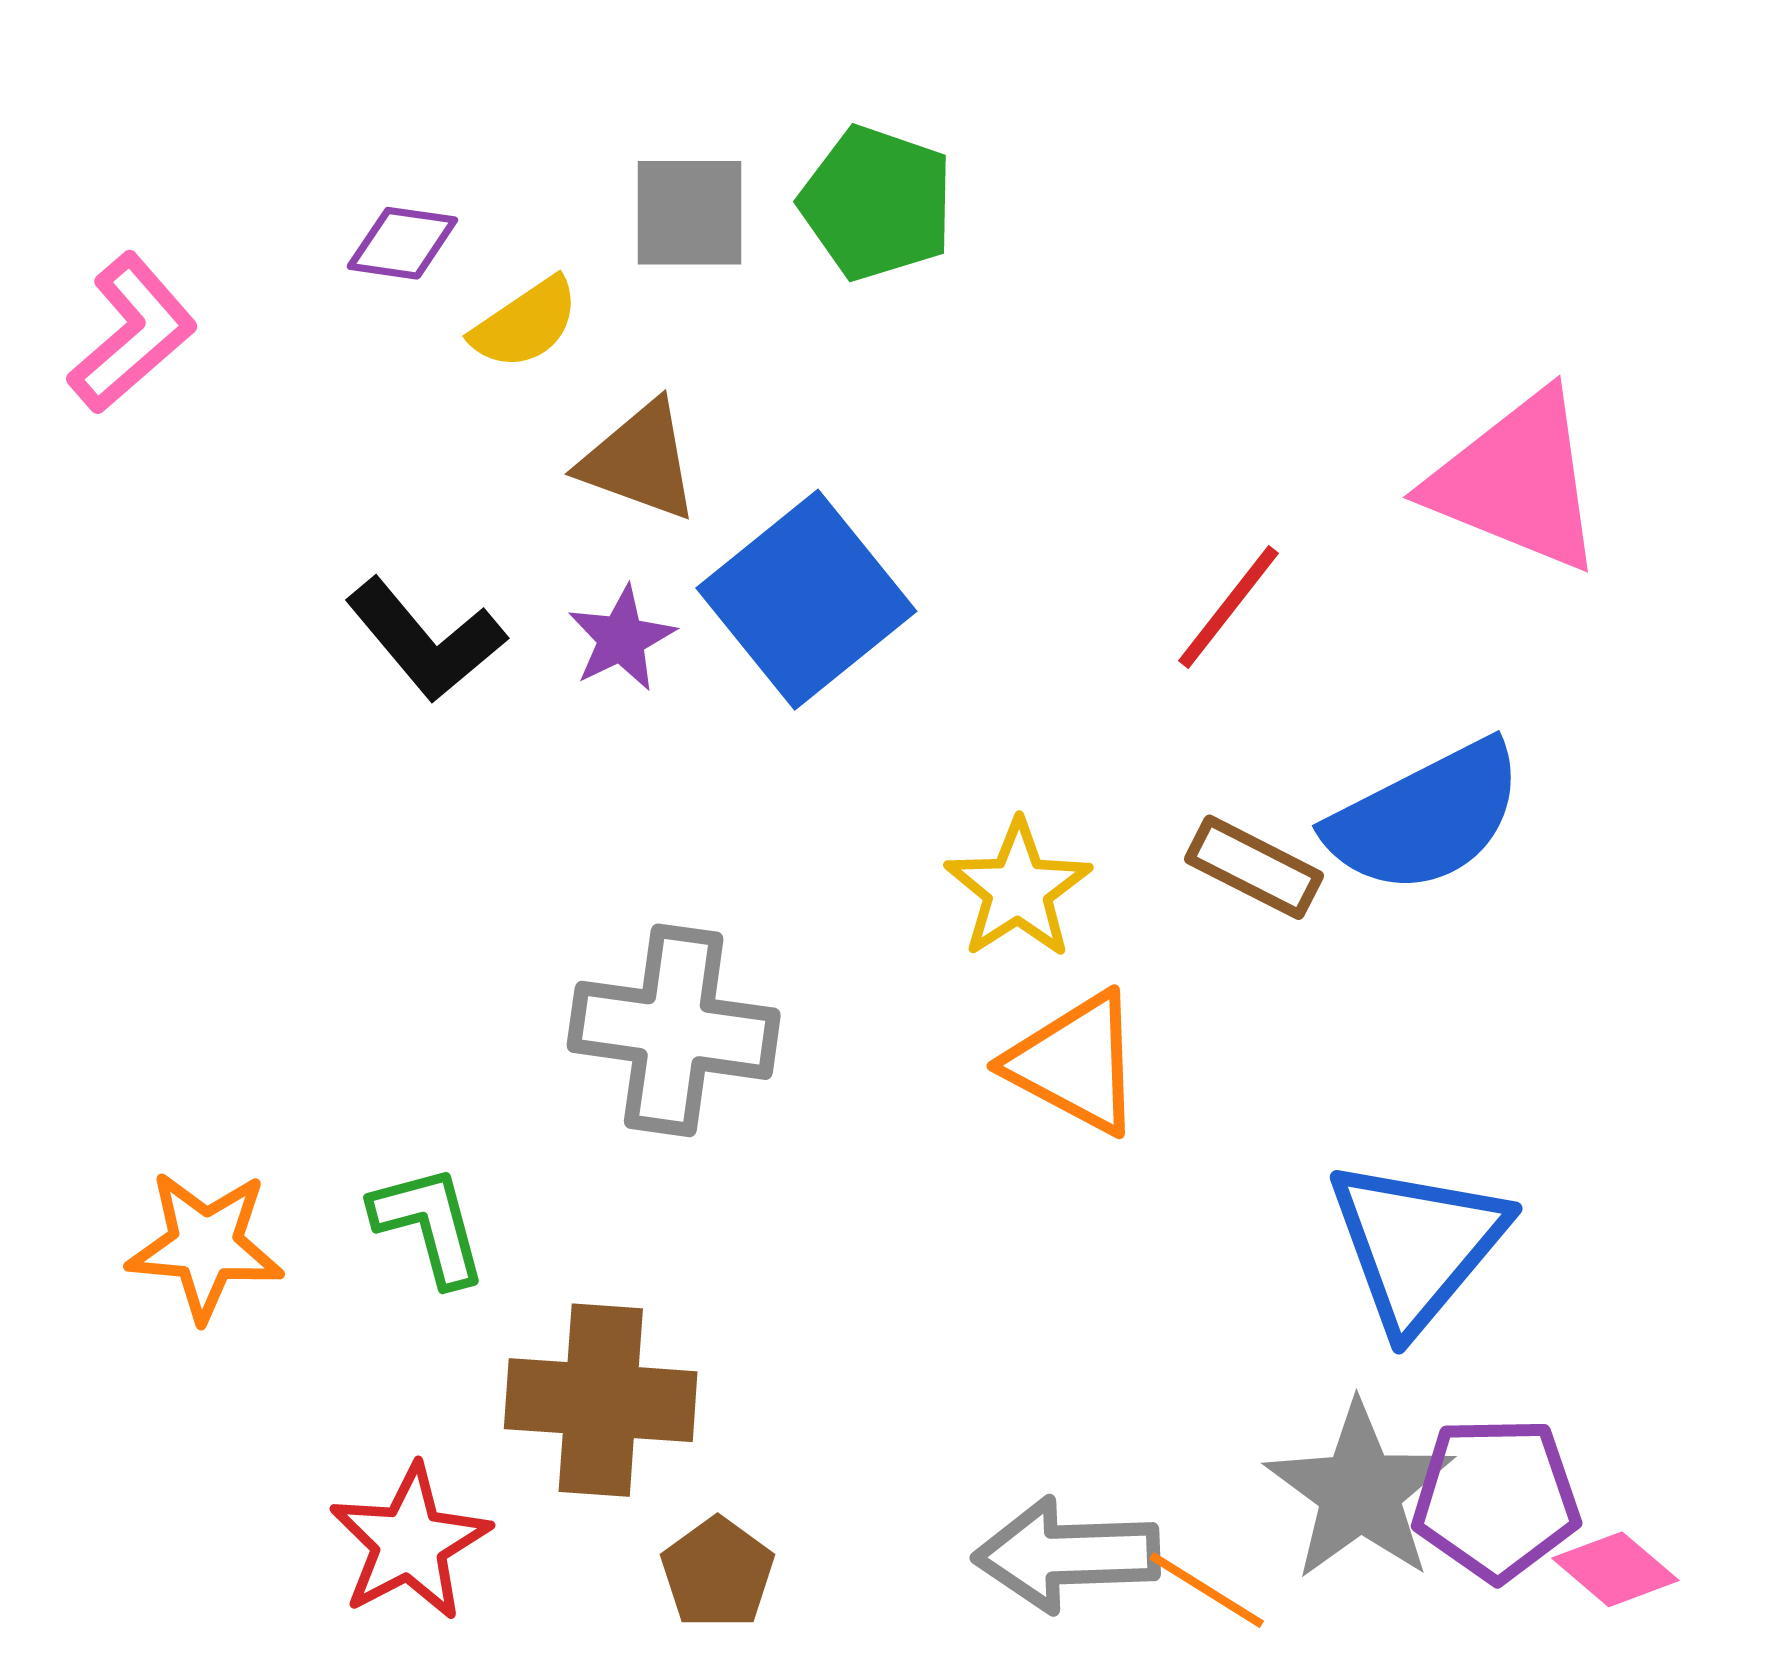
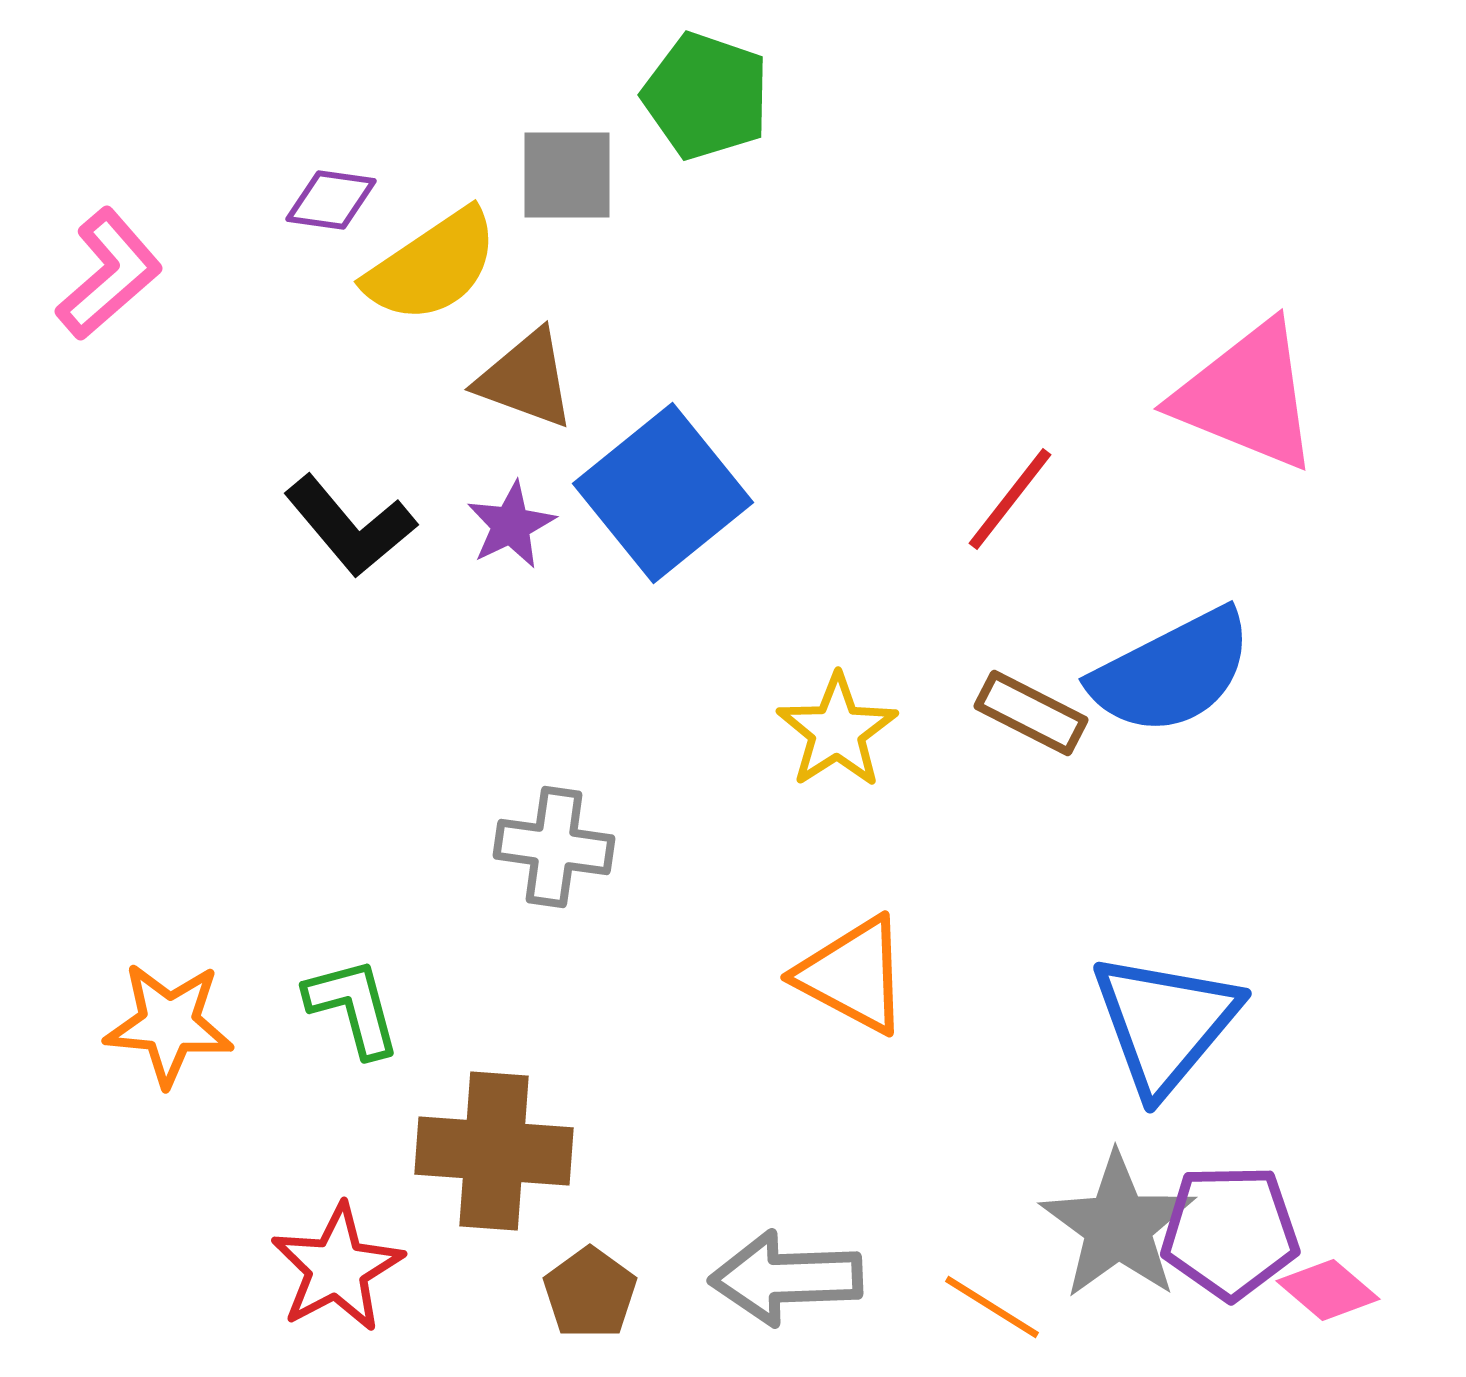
green pentagon: (877, 203) -> (706, 96), moved
yellow semicircle: (525, 323) -> (432, 266), size x1.5
gray cross: (674, 1030) -> (554, 847), size x0.7
orange triangle: (1075, 1063) -> (853, 975), moved
gray arrow: (1067, 1555) -> (786, 1278), moved

